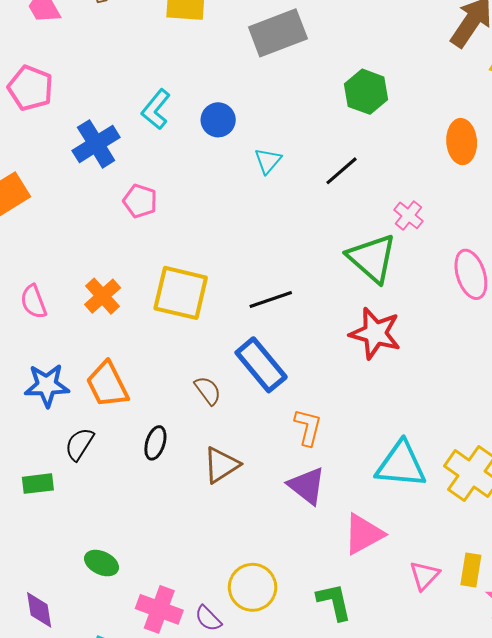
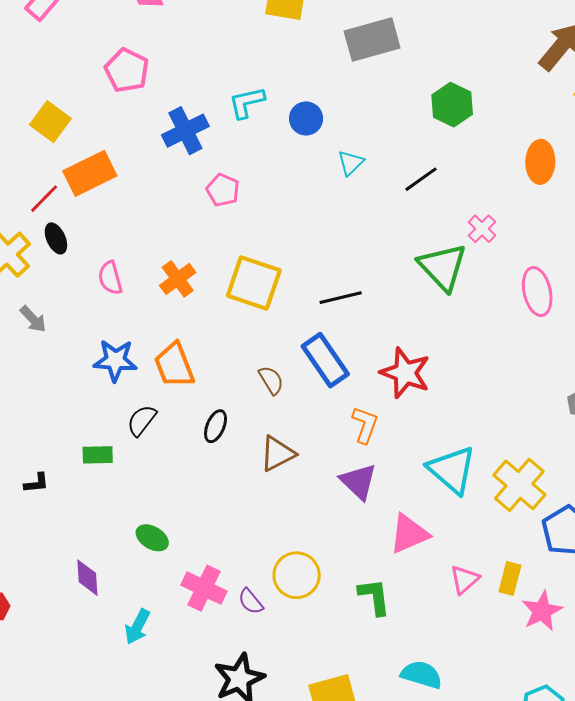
cyan L-shape: (156, 109) -> (247, 102), turned 33
red star: (375, 333) -> (405, 373), moved
cyan triangle: (401, 465) -> (452, 470), turned 30

